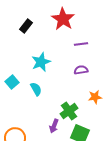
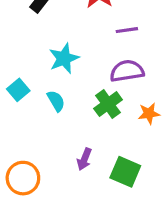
purple semicircle: (81, 70) -> (127, 71), size x1.5
green cross: (69, 111) -> (108, 104), moved

